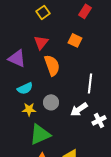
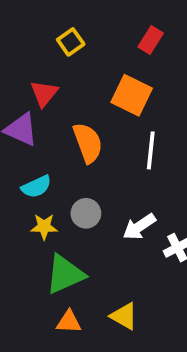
orange square: (75, 40) -> (132, 95), size x1.5
red triangle: (41, 42) -> (44, 93), moved
white line: (90, 83) -> (151, 150), moved

